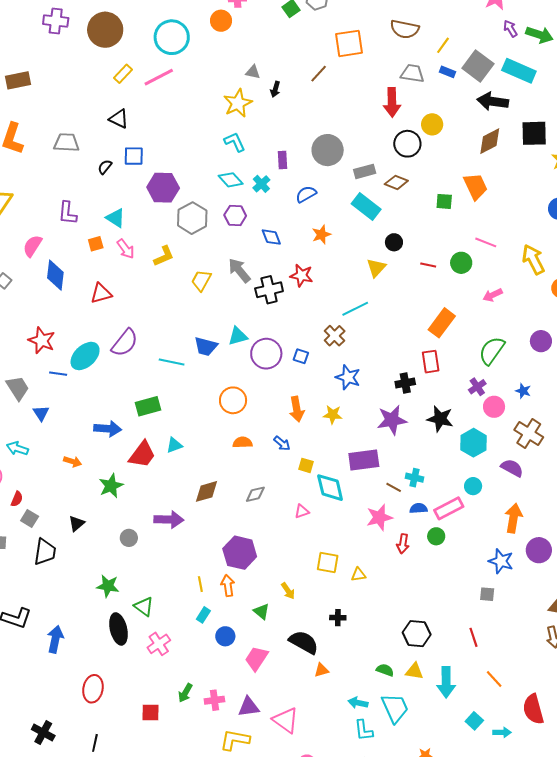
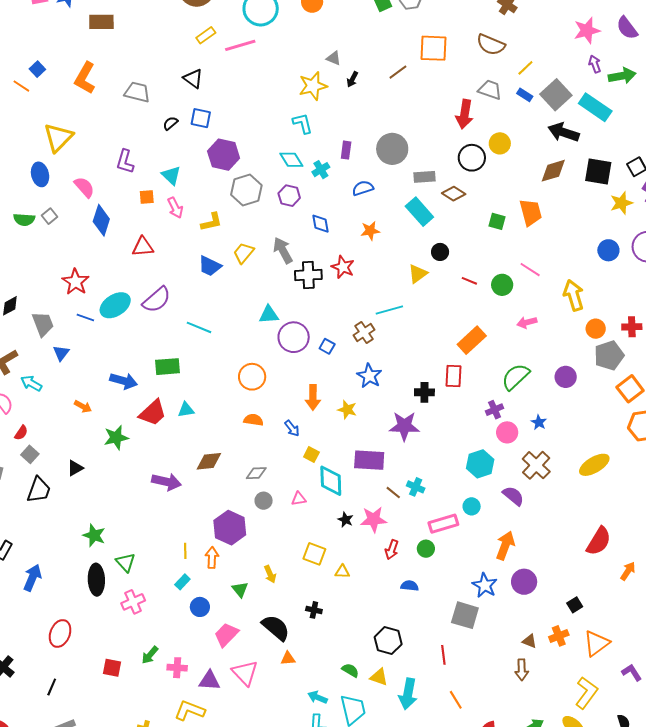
green arrow: (539, 35) -> (622, 76), turned -40
pink semicircle: (32, 246) -> (84, 187), turned 95
blue trapezoid: (206, 346) -> (210, 266), moved
black star: (440, 419) -> (346, 520), moved, size x0.6
blue semicircle: (418, 508) -> (410, 586), moved
gray circle: (129, 538) -> (264, 501), moved
gray square: (487, 594) -> (465, 615), size x1.8
pink triangle: (286, 720) -> (245, 673), moved

